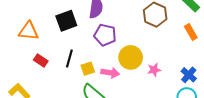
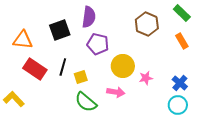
red rectangle: (41, 61) -> (35, 69), size x1.6
pink arrow: (110, 73) -> (116, 92), moved

